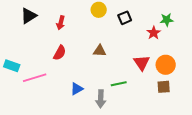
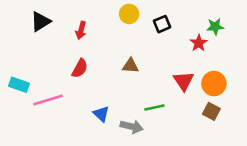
brown square: (164, 87) -> (211, 111), turned 32
blue triangle: (77, 89) -> (101, 114), turned -48
gray arrow: (101, 99) -> (132, 127), turned -78

